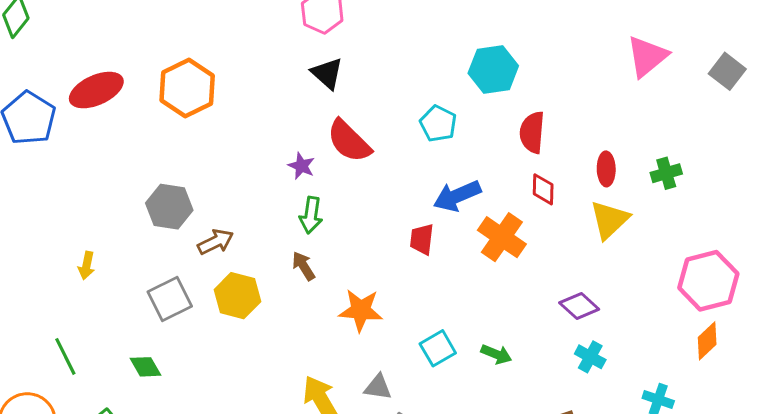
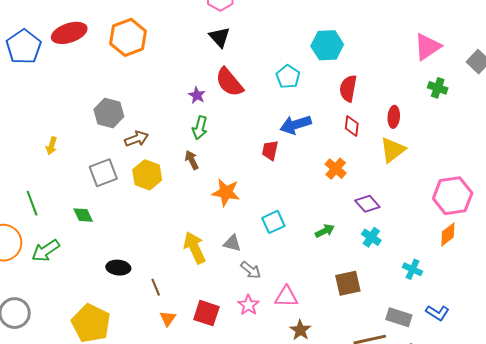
green cross: (666, 173) -> (438, 88), moved, turned 30
orange cross: (502, 237) -> (336, 169), moved, size x0.7
green arrow: (496, 354) -> (325, 231), moved, turned -54

